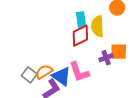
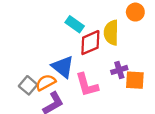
cyan rectangle: (81, 20) -> (75, 24), moved, turned -49
orange square: (119, 52) -> (135, 80), moved
blue triangle: (61, 76) -> (63, 67), moved

